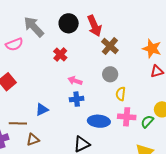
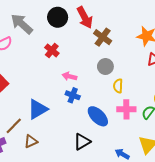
blue cross: (77, 99) -> (73, 95), turned 32
blue triangle: (42, 110) -> (38, 109), size x1.5
blue ellipse: (99, 121) -> (98, 116), turned 45
brown line: (18, 123) -> (14, 126), turned -42

